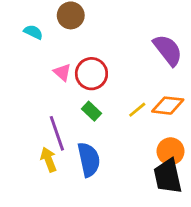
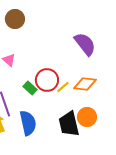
red circle: (91, 74) -> (47, 80), moved
black trapezoid: (168, 176) -> (69, 124), moved

